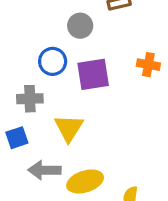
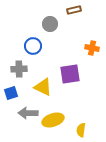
purple square: (93, 74) -> (70, 74), moved
yellow triangle: (69, 128) -> (43, 87), turned -36

